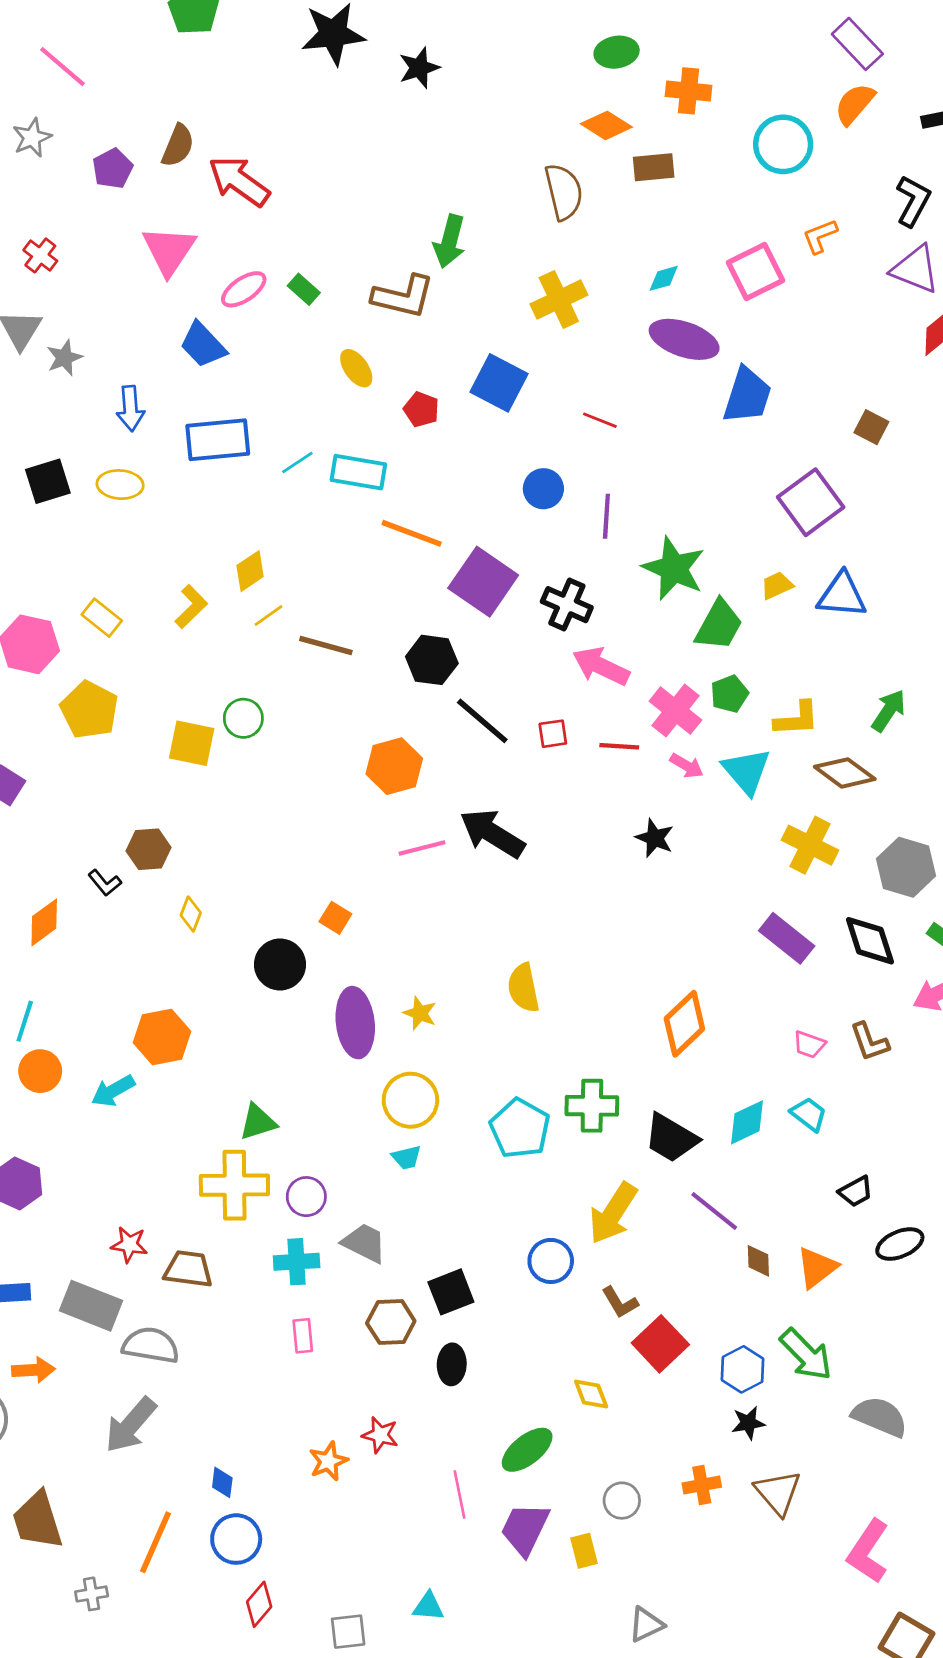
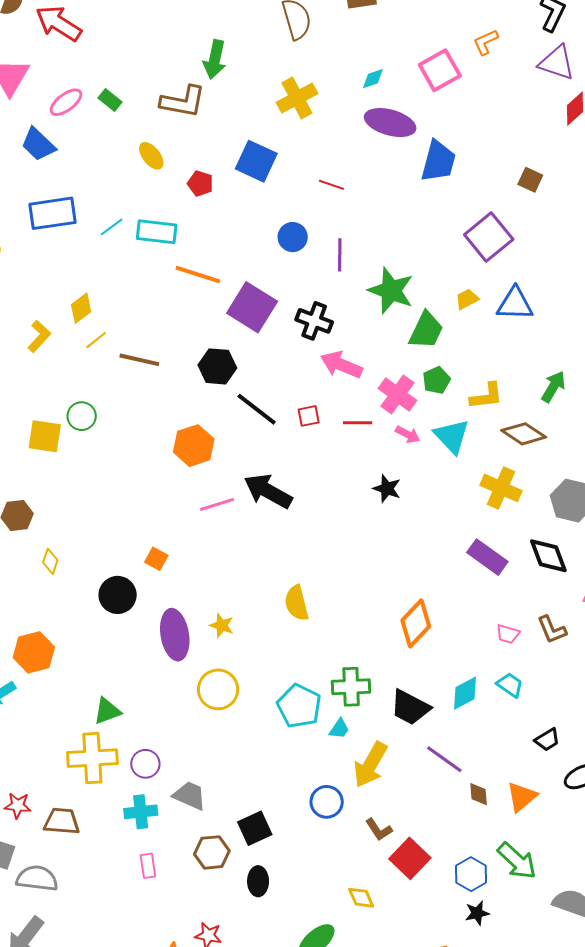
cyan trapezoid: (406, 1157) -> (339, 729), moved, turned -40

